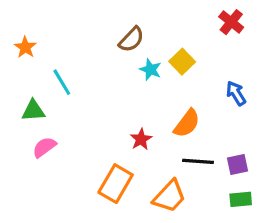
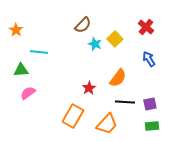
red cross: (231, 22) -> (146, 27), moved
cyan line: (62, 82) -> (39, 52), turned -54

